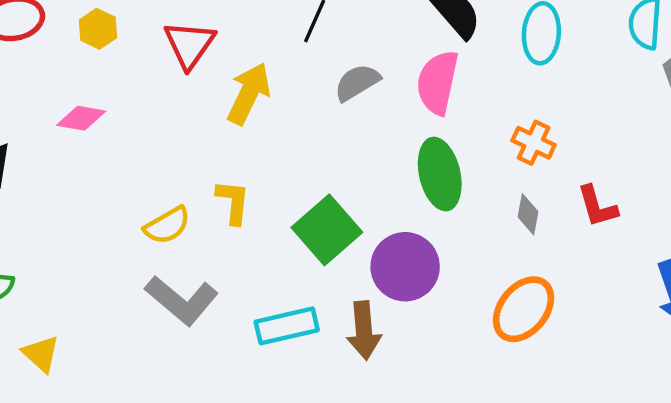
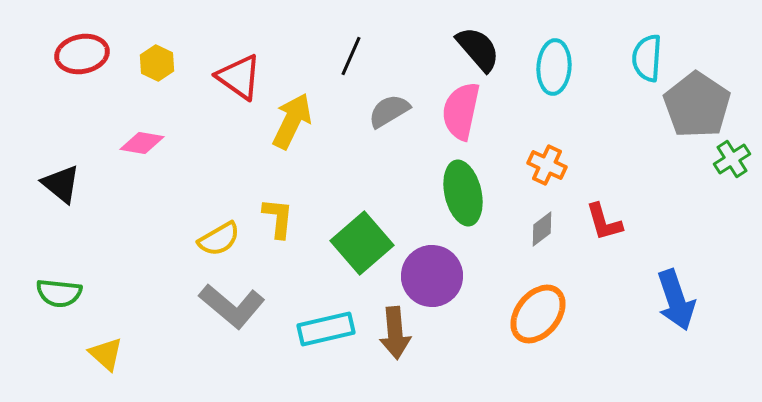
red triangle: (190, 44) -> (239, 77), turned -30
gray diamond: (528, 214) -> (542, 229), turned 42

